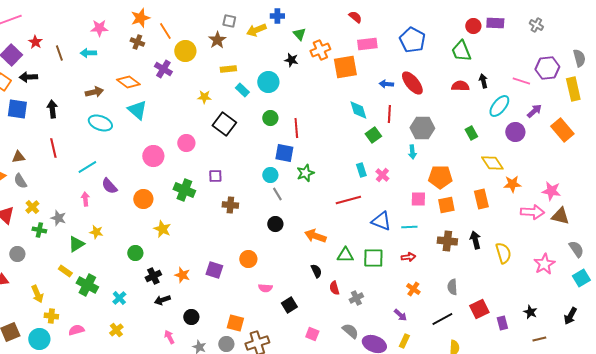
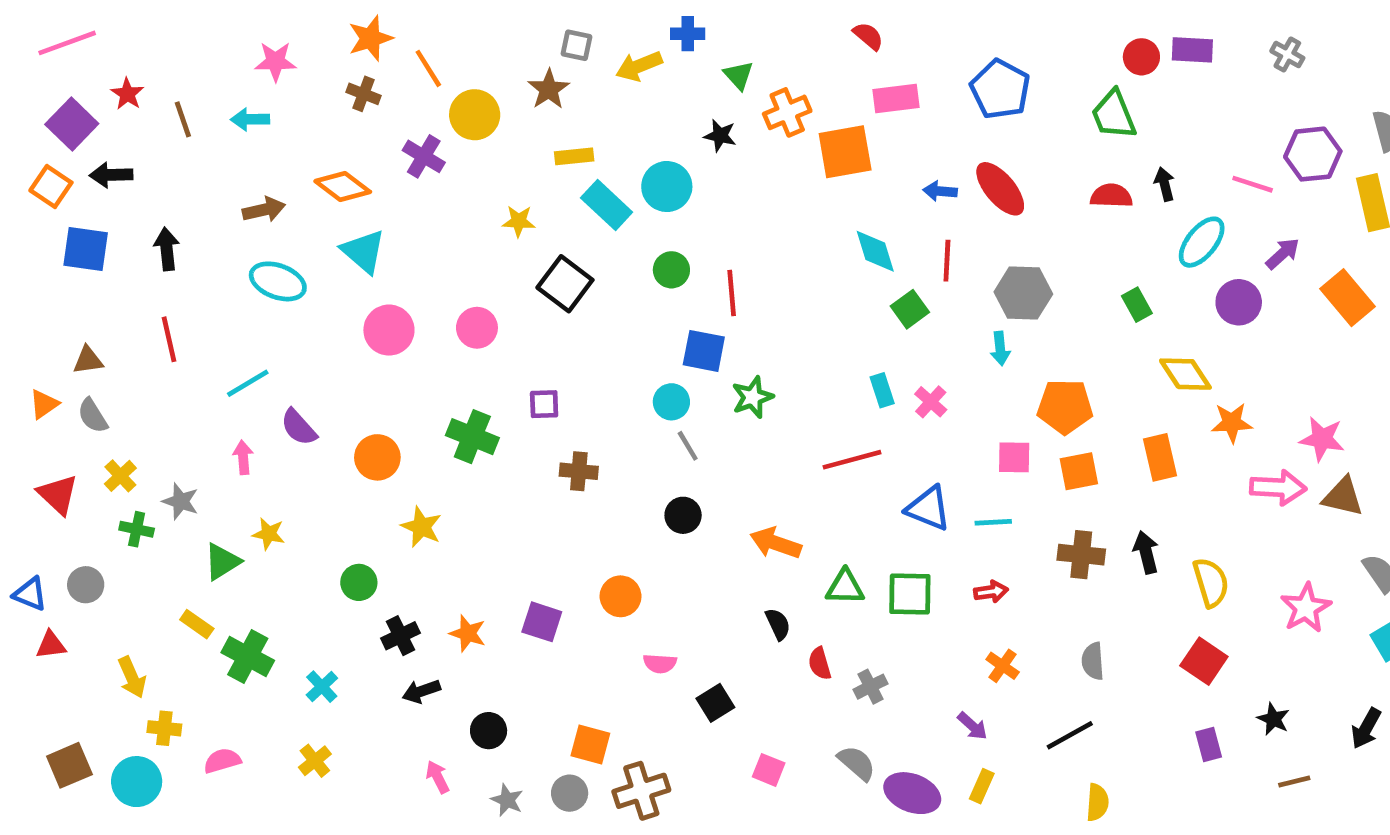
cyan rectangle: (242, 90) -> (607, 205), size x1.5
pink circle: (153, 156) -> (389, 330), moved
red square: (479, 309) -> (1204, 661), moved, turned -30

